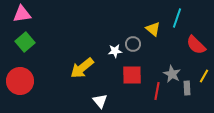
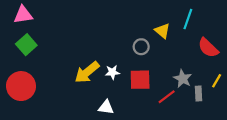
white star: (115, 51) -> (112, 72), moved
red line: (157, 91) -> (167, 97), turned 42
white triangle: (100, 101) -> (106, 107), turned -42

